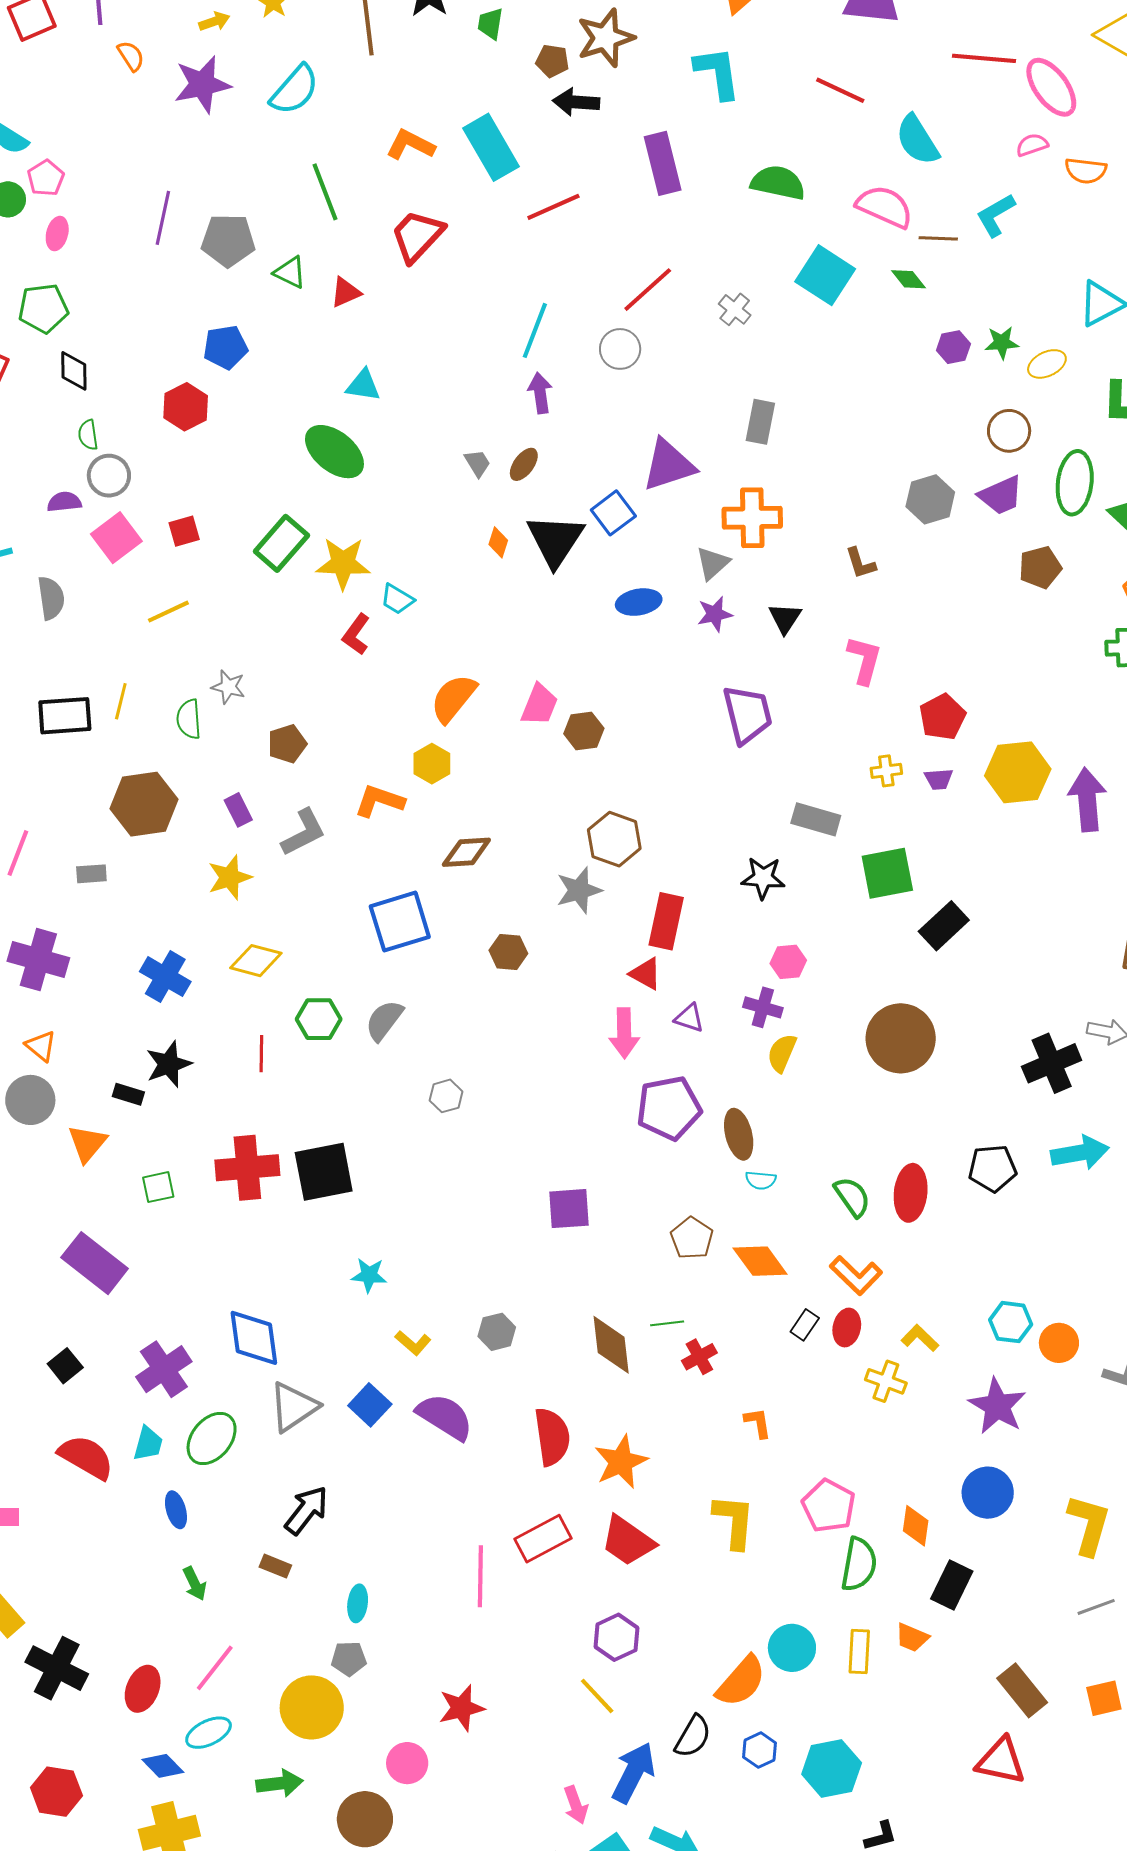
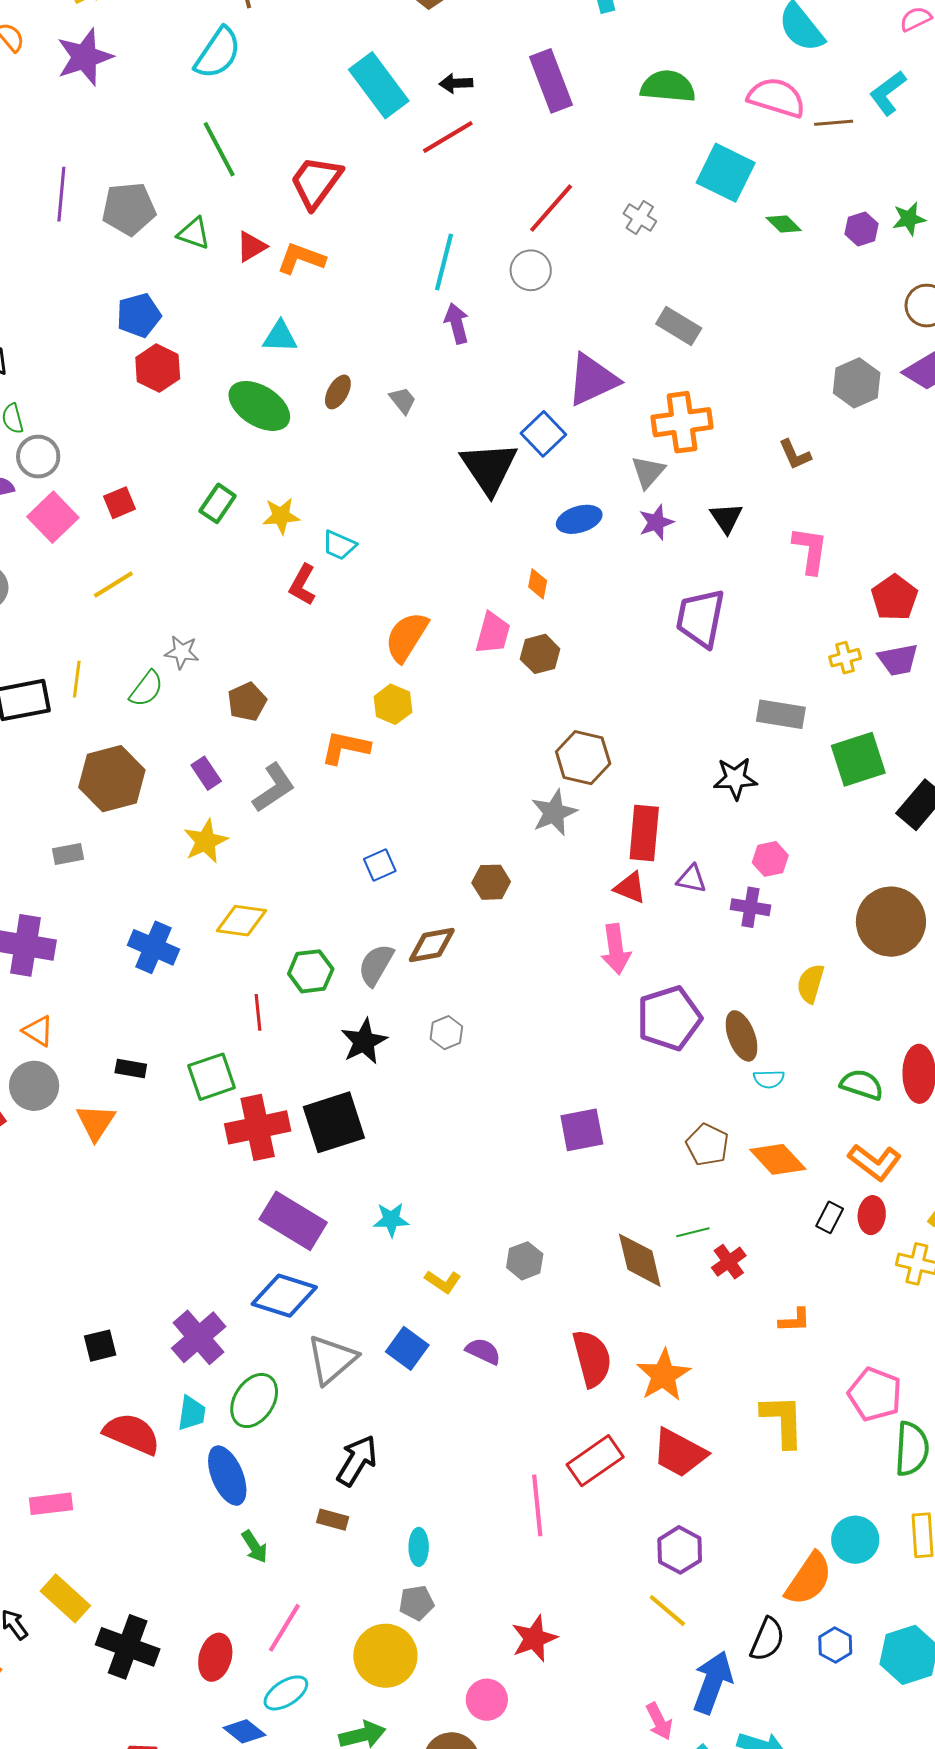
cyan semicircle: (295, 90) -> (218, 53), moved
black arrow: (576, 102) -> (456, 83), moved, size x0.7
orange L-shape: (410, 145) -> (301, 258), moved
green diamond: (909, 279) -> (784, 224), moved
red hexagon: (186, 407) -> (158, 368), moved
gray rectangle: (760, 422) -> (679, 326), turned -63
brown ellipse: (524, 464) -> (338, 392), moved
orange diamond: (498, 542) -> (538, 584), moved
green rectangle: (281, 543) -> (218, 503), size x0.7
yellow star: (343, 563) -> (281, 516), size x0.7
purple trapezoid: (747, 714) -> (701, 618), turned -148
green semicircle: (189, 719) -> (146, 689), turned -132
purple trapezoid: (939, 779) -> (898, 660), size x1.4
brown diamond: (466, 852) -> (432, 945), moved
blue square: (400, 922) -> (380, 865), size x0.5
purple triangle: (689, 1018) -> (691, 879), moved
yellow semicircle: (782, 1053) -> (811, 984), moved
black star: (169, 1064) -> (364, 1041), moved
green square: (158, 1187) -> (212, 1077), moved, size x1.4
green semicircle: (852, 1197) -> (862, 1085), turned -30
purple rectangle: (95, 1263) -> (293, 1221), moved
blue diamond: (254, 1338) -> (284, 1296), turned -58
black square: (65, 1366) -> (100, 1346), turned 32
purple semicircle: (445, 1417) -> (483, 1351), size x0.6
orange L-shape: (758, 1423) -> (795, 1320), turned 104
blue ellipse: (176, 1510) -> (227, 1476), size x1.6

